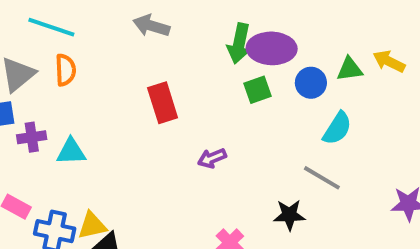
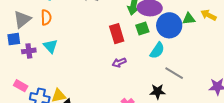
blue circle: (311, 83) -> (169, 25), size x1.6
red rectangle: (163, 103) -> (117, 34), moved
cyan semicircle: (337, 128) -> (157, 50), moved
cyan triangle: (71, 151) -> (51, 46), moved, turned 49

